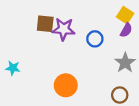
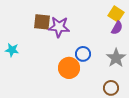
blue circle: (95, 39) -> (83, 54), moved
cyan star: (13, 68) -> (12, 50), moved
orange circle: (66, 85) -> (69, 68), moved

